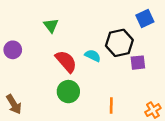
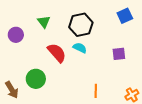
black hexagon: (119, 43) -> (81, 25), moved
purple circle: (13, 50) -> (16, 35), moved
green circle: (68, 92) -> (36, 79), moved

